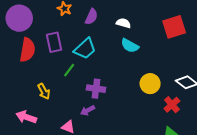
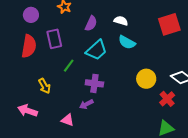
purple semicircle: (91, 17) -> (91, 23), moved
purple circle: (19, 18) -> (31, 15), moved, size x0.6
cyan trapezoid: (85, 49) -> (96, 50), moved

